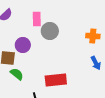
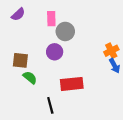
orange cross: (93, 36) -> (111, 51), moved, turned -32
purple circle: (23, 45) -> (55, 52), moved

